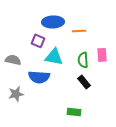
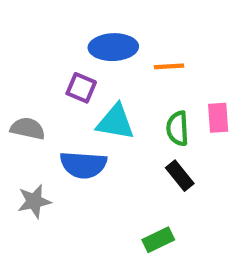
green rectangle: (74, 112) -> (158, 240), turned -32

